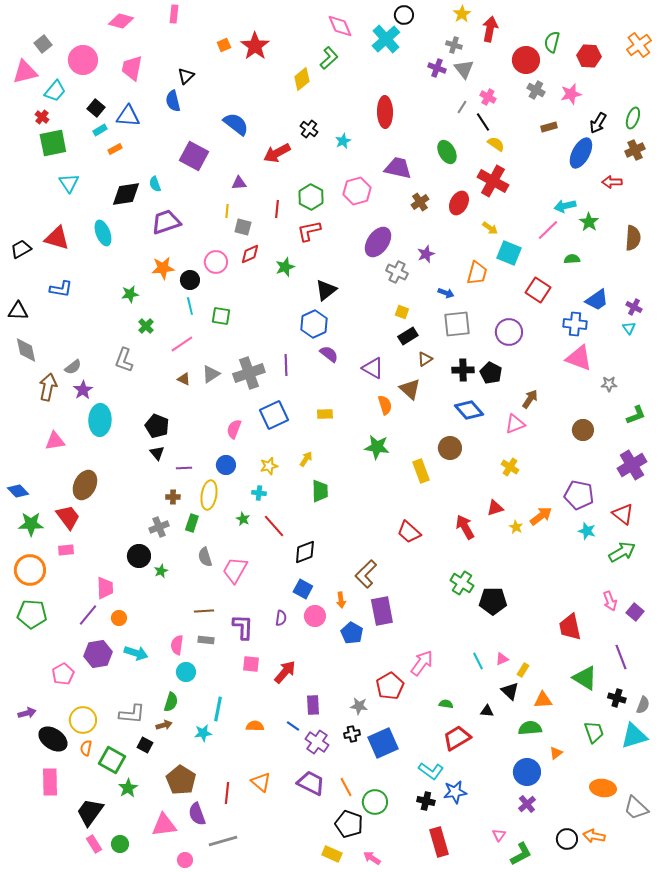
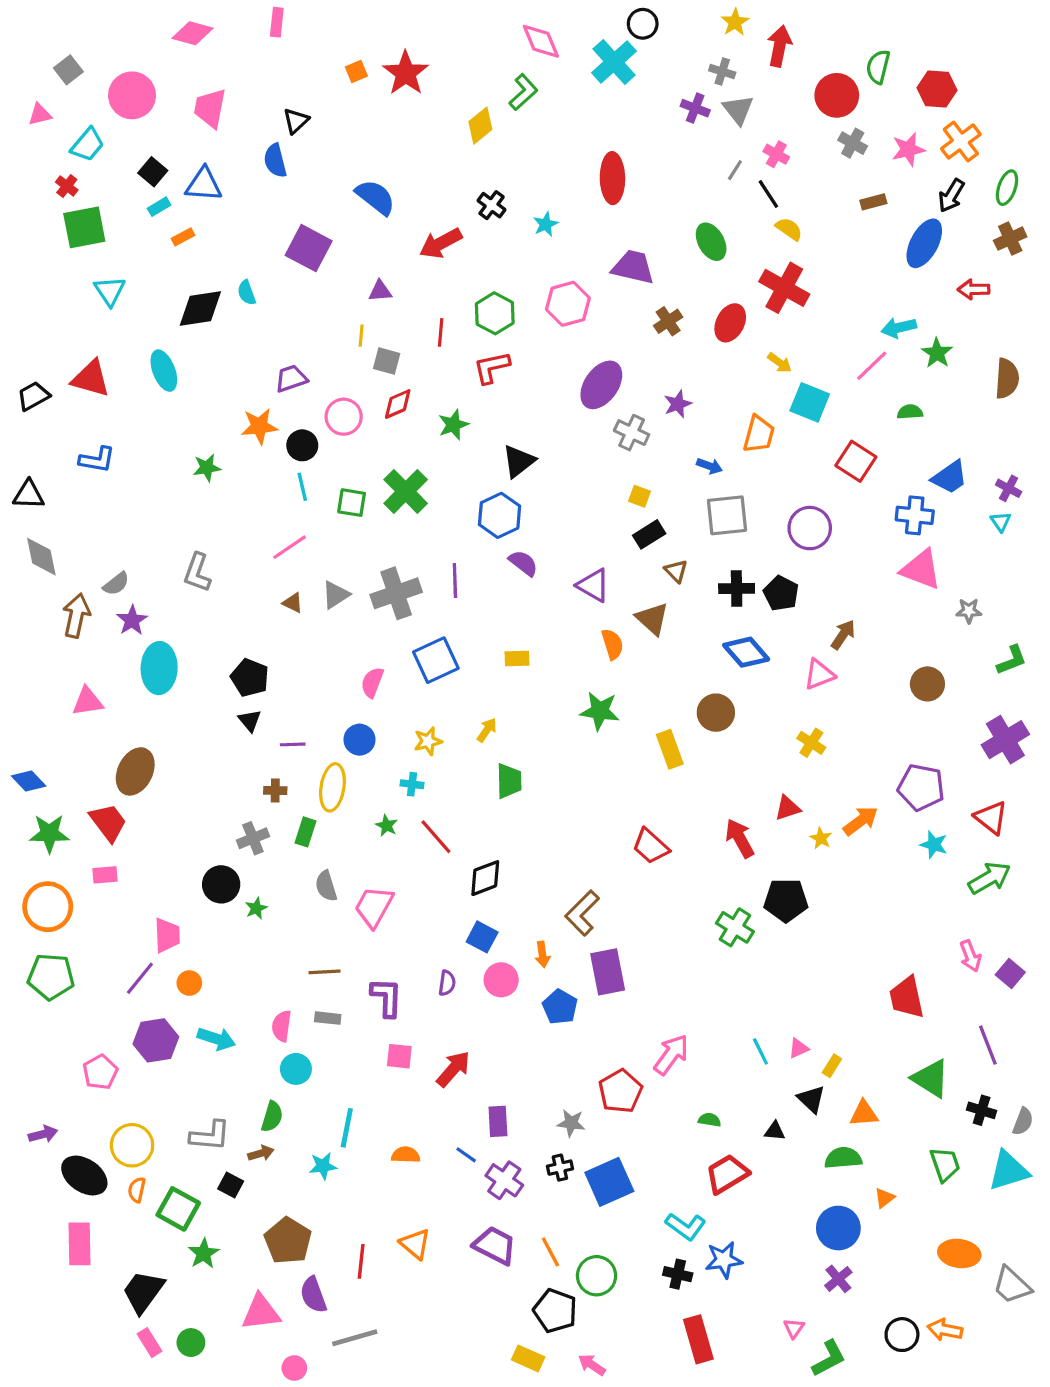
orange cross: (639, 45) -> (961, 141), moved
pink triangle: (25, 72) -> (40, 114), size x0.6
purple trapezoid: (166, 222) -> (291, 379), moved, size x0.7
green cross: (146, 326) -> (406, 491), moved, size x1.8
brown triangle: (425, 359) -> (676, 571), turned -42
black pentagon: (493, 601) -> (786, 900), moved

